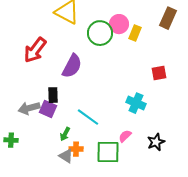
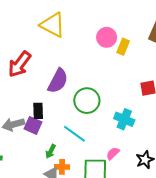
green circle: (100, 33) -> (87, 101), moved

